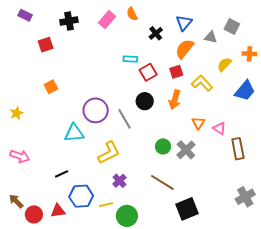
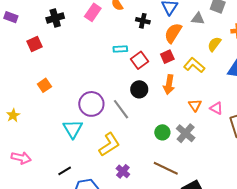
black cross: (156, 33) -> (143, 21), turned -32
cyan triangle: (74, 133) -> (73, 129), turned -50

